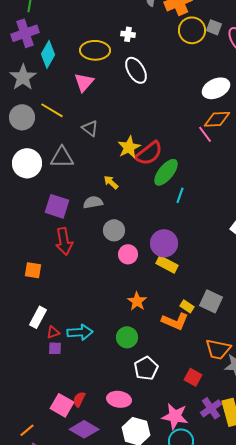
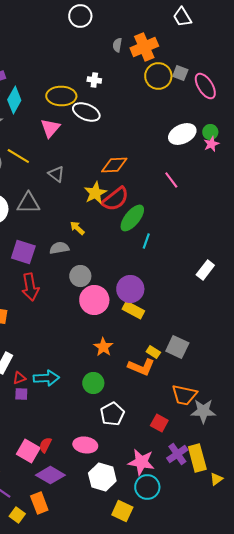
white ellipse: (136, 70) -> (86, 112), moved, turned -36
orange diamond: (217, 119) -> (114, 165), moved
pink circle: (128, 254) -> (94, 300), size x1.5

